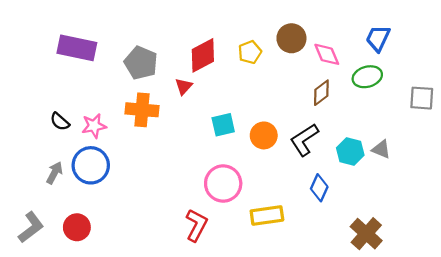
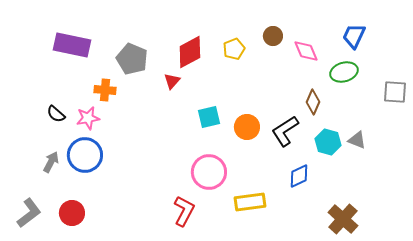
brown circle: (291, 38) -> (273, 36), size x0.7
brown diamond: (321, 93) -> (313, 102), moved, turned -30
orange cross: (142, 110) -> (105, 90), moved, size x0.7
blue diamond: (319, 188) -> (299, 176), turned 40

